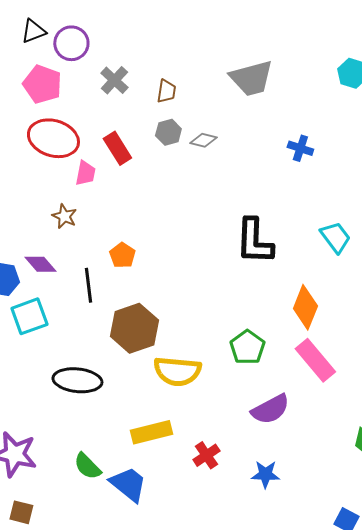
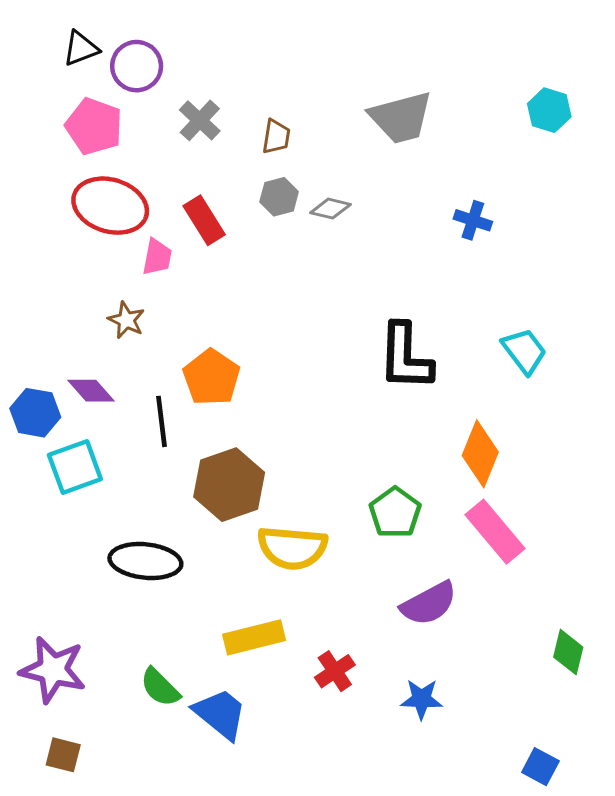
orange pentagon: (122, 255) -> (211, 377), size x1.5

